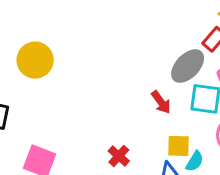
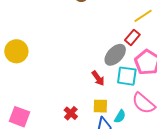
yellow square: (179, 146) -> (100, 106), moved

